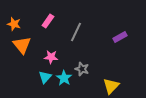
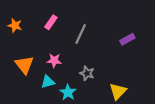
orange triangle: (22, 45) -> (24, 65), moved
cyan triangle: (45, 77) -> (48, 82), turned 32
cyan star: (64, 78) -> (68, 92), moved

